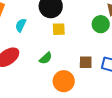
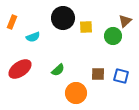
cyan semicircle: (21, 25) -> (33, 37), turned -136
yellow square: (59, 29) -> (86, 27), moved

